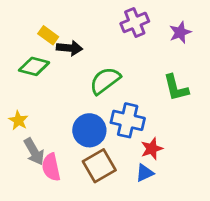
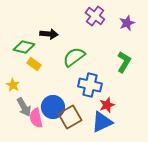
purple cross: (135, 22) -> (95, 16), turned -30
yellow rectangle: (48, 35) -> (34, 64), moved
green L-shape: (176, 88) -> (124, 62), turned -135
blue circle: (89, 130) -> (53, 107), moved
blue triangle: (145, 173) -> (102, 122), size x1.6

